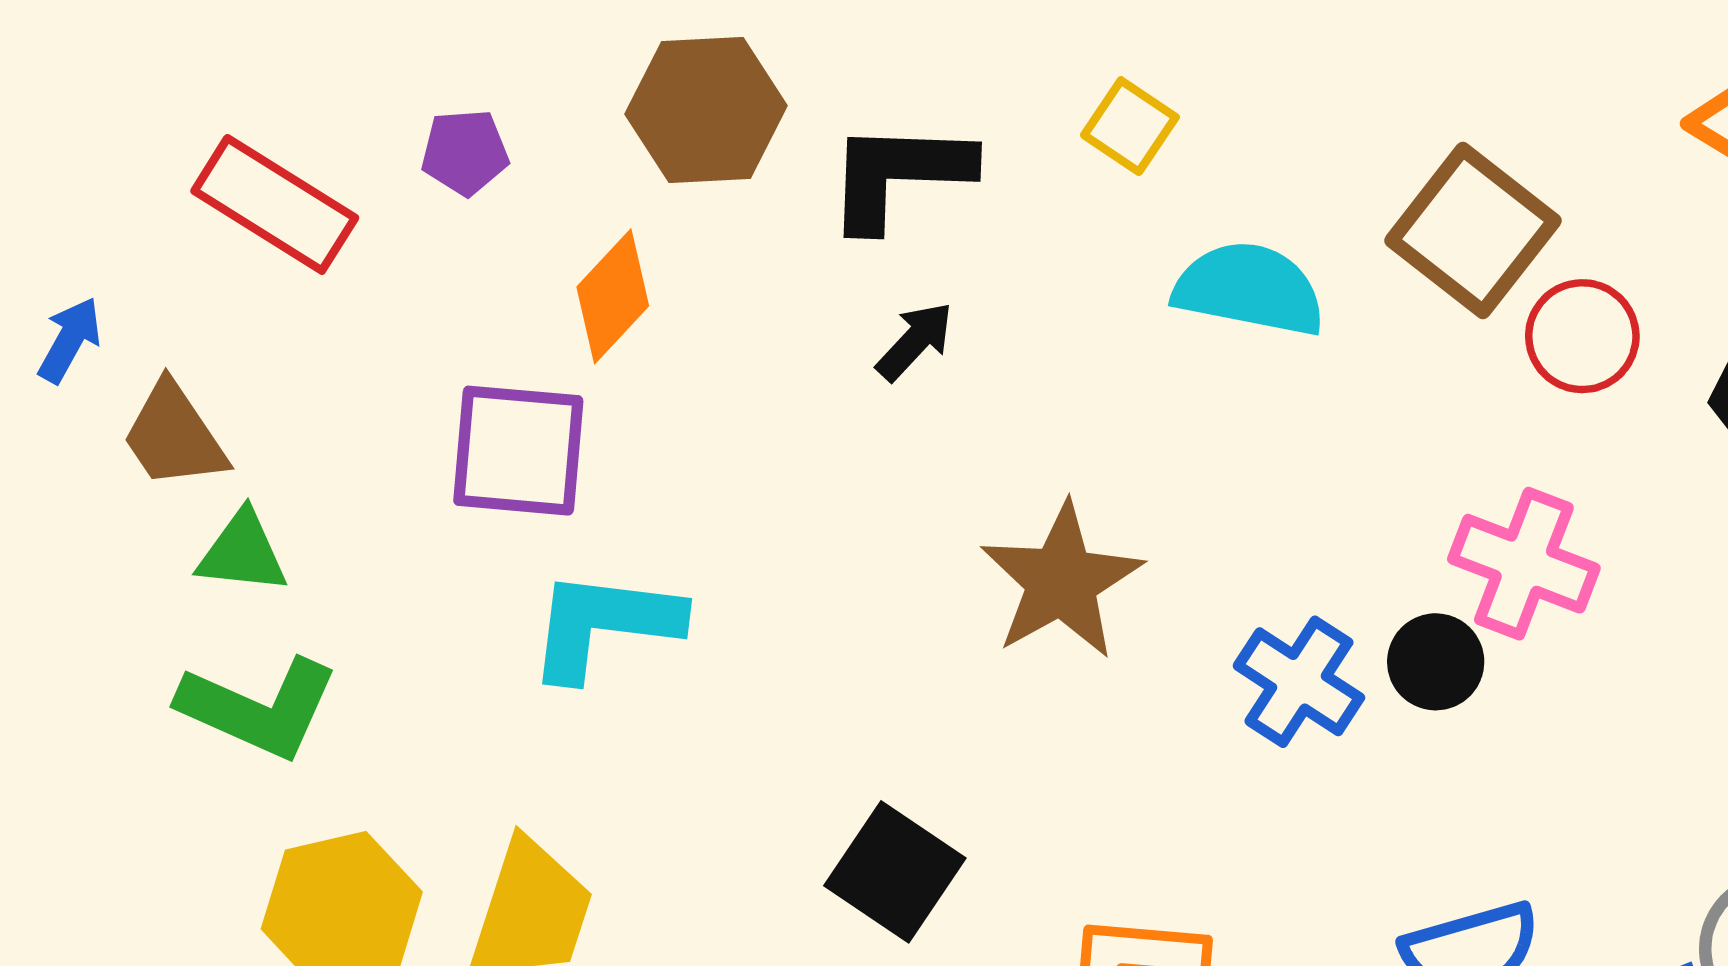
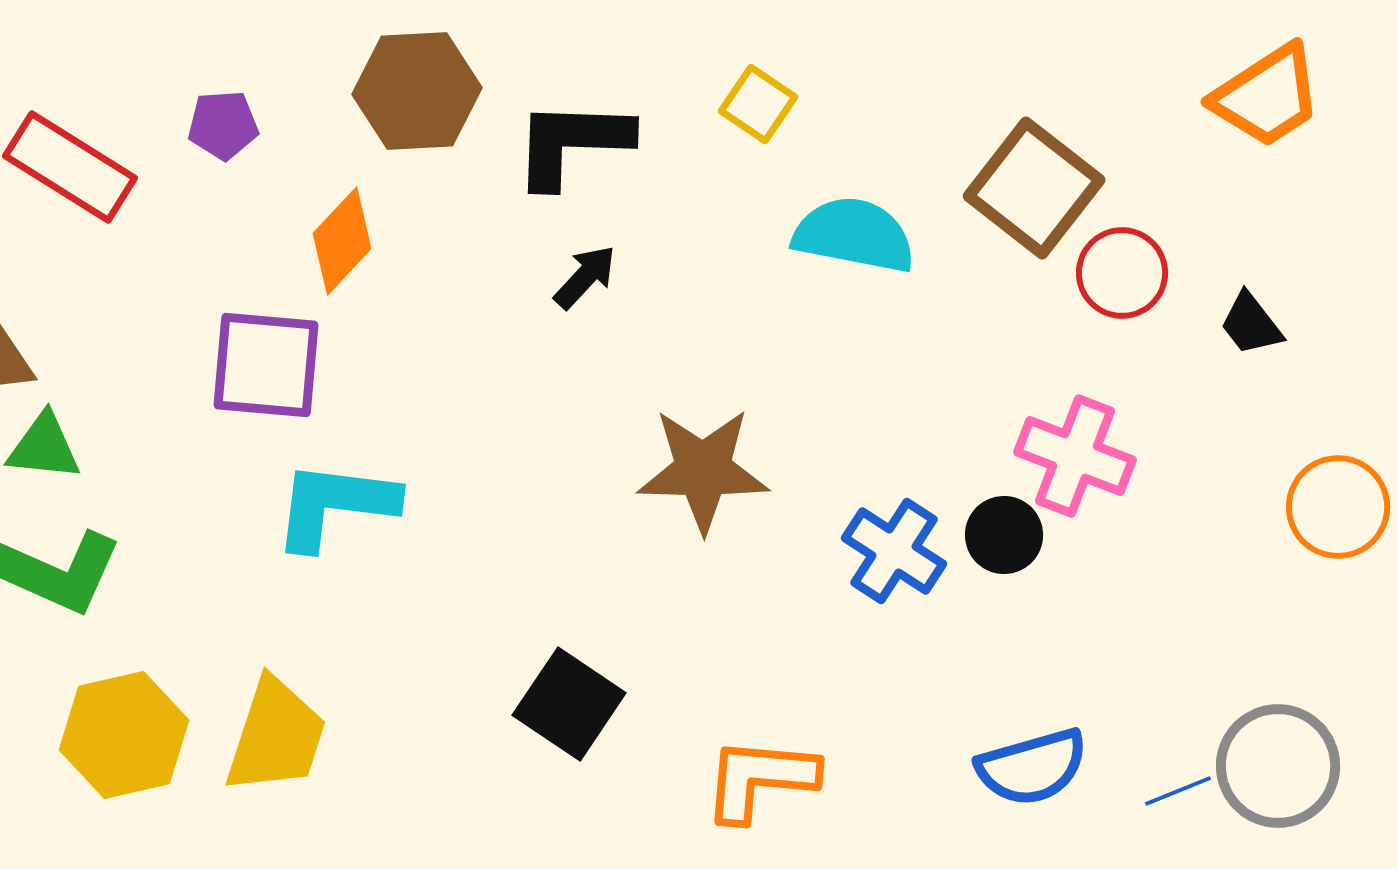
brown star: (1062, 581) -> (703, 470), turned 30

